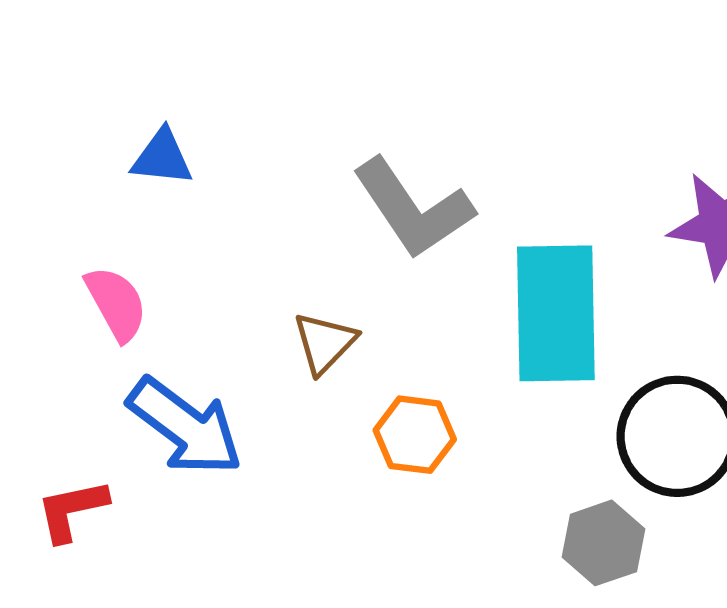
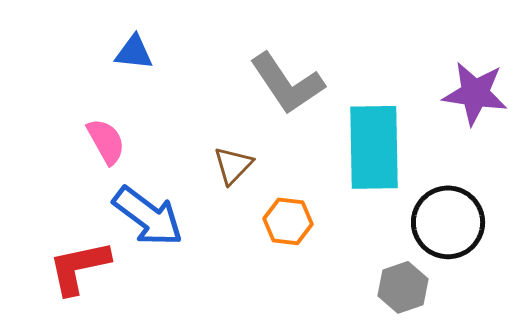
red L-shape: (72, 510) -> (79, 267), size x1.4

